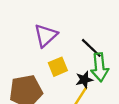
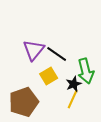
black line: (91, 48) -> (57, 54), moved

